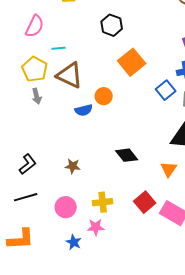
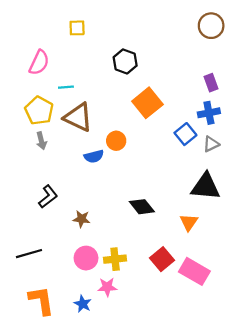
black L-shape: (28, 164) -> (48, 197), moved
pink circle: (66, 207) -> (86, 258), moved
orange L-shape: (21, 239) -> (41, 300), moved, turned -96

